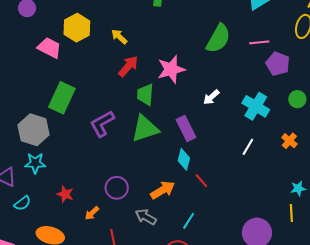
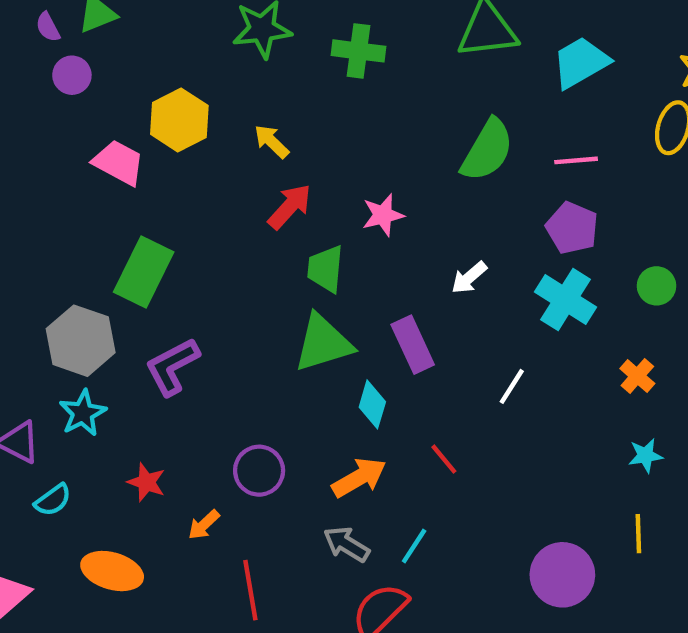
purple pentagon: (278, 64) -> (572, 228), moved
pink star: (171, 69) -> (383, 215), size x0.7
purple L-shape: (102, 124) -> (172, 366), moved
white line: (248, 147) -> (512, 386), moved
cyan diamond: (184, 159) -> (372, 404), moved
cyan star: (35, 163) -> (83, 413), turned -30
cyan star: (298, 188) -> (645, 455), moved
gray arrow: (146, 217) -> (346, 544), moved

